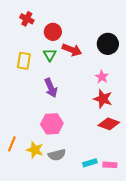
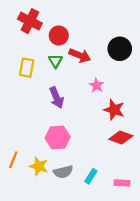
red cross: (27, 19) -> (30, 21), size x1.5
pink star: (102, 77) -> (96, 85), moved
cyan rectangle: (90, 163) -> (91, 176), moved, turned -40

